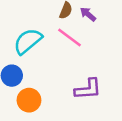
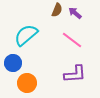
pink line: (70, 38) -> (72, 40), moved

